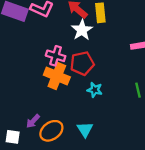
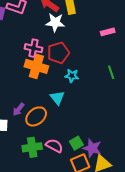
white star: (82, 30) -> (55, 23), turned -30
cyan triangle: (85, 129) -> (57, 98), moved

